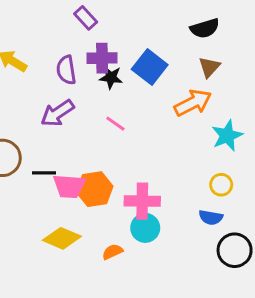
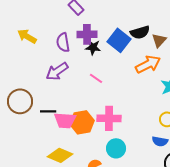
black semicircle: (205, 28) -> (140, 32), moved
pink cross: (142, 201) -> (109, 118), moved

